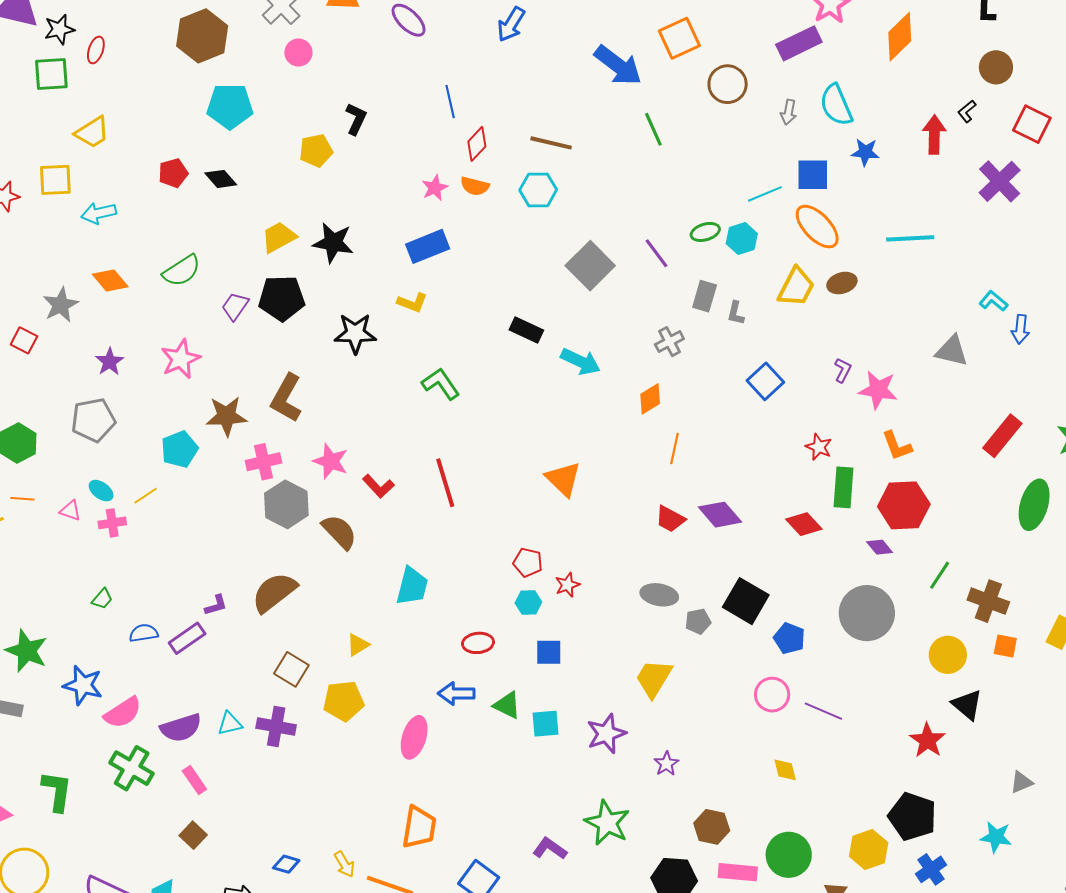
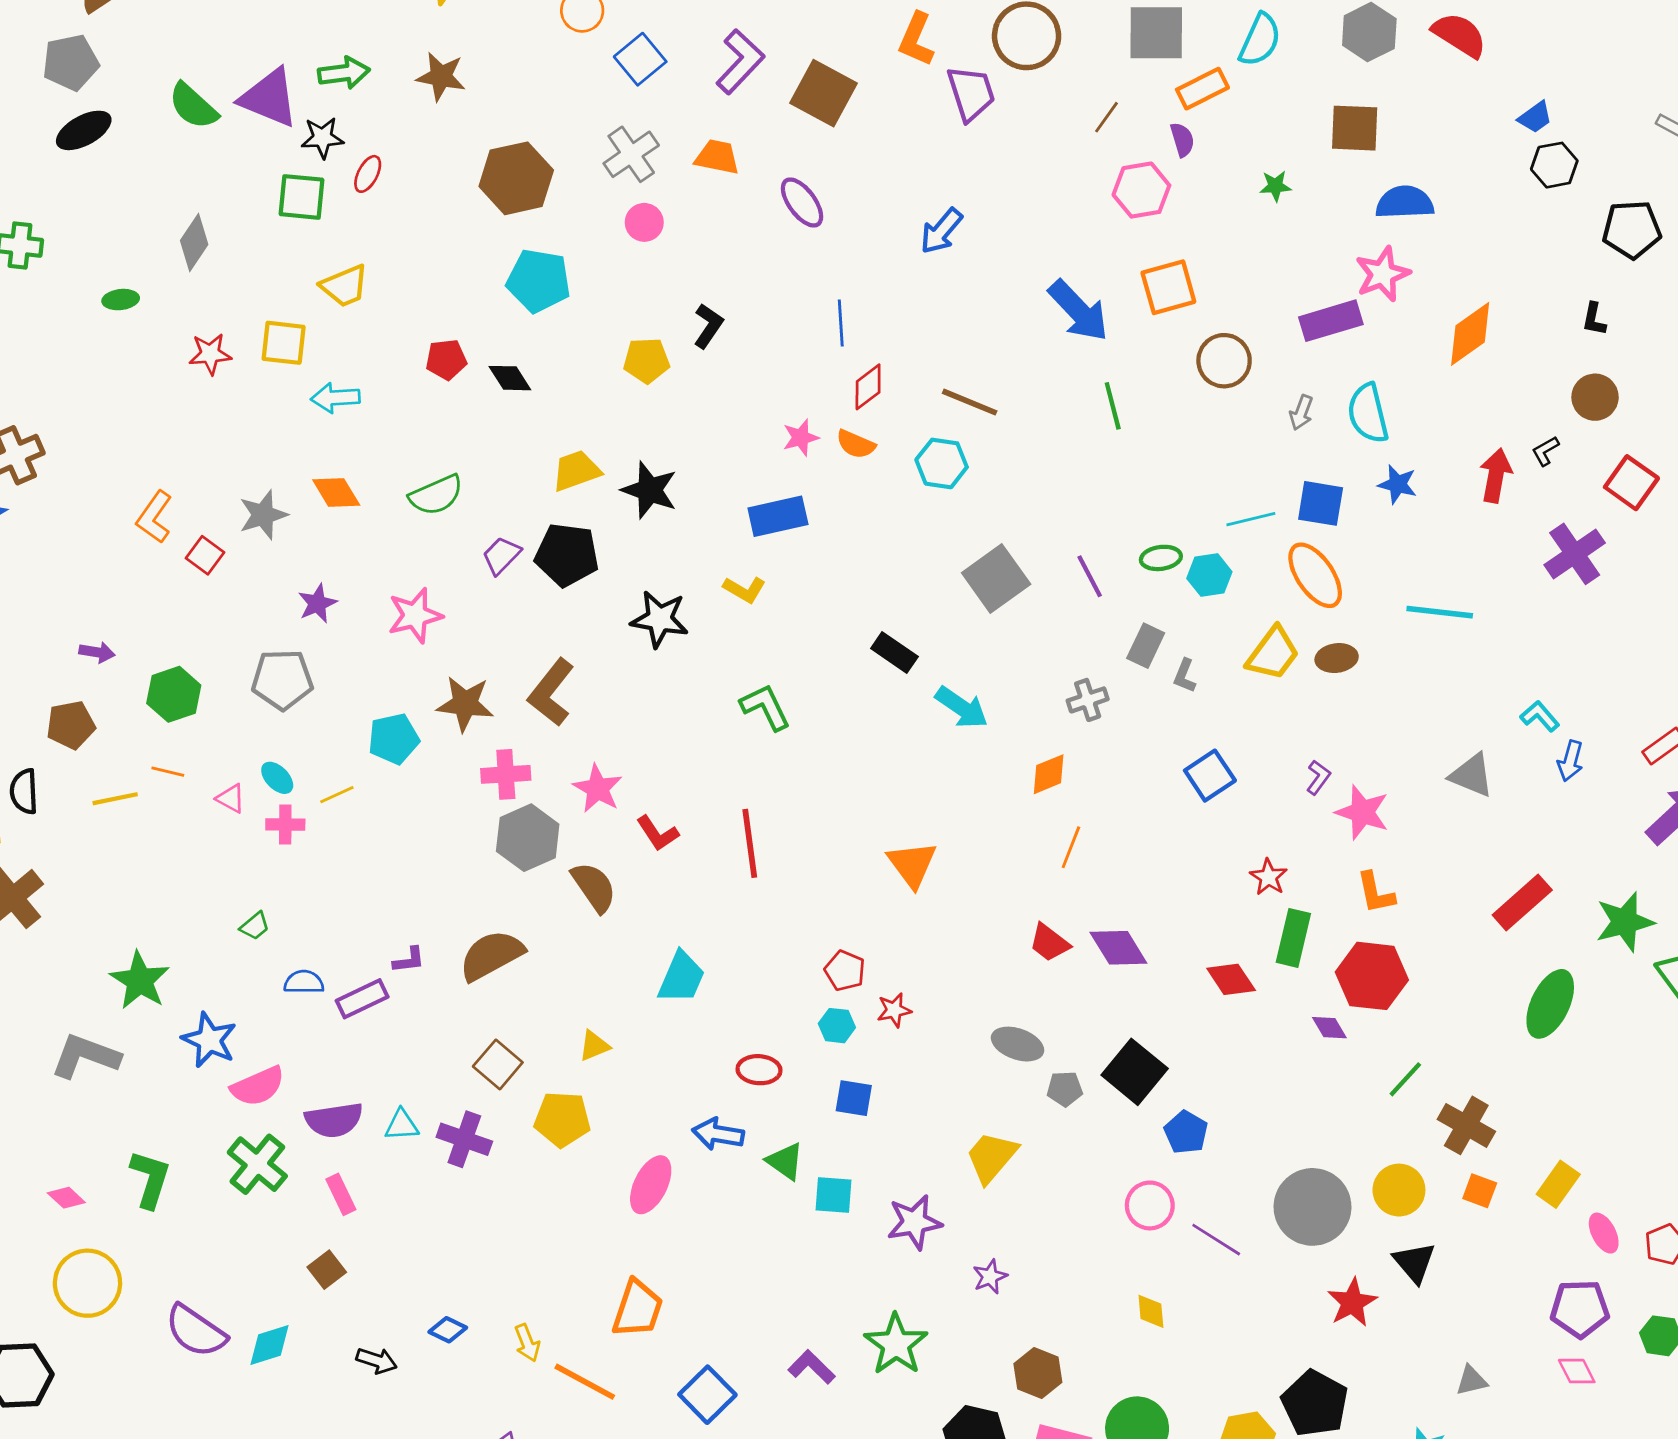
gray circle: (867, 613) -> (1312, 1207), moved

